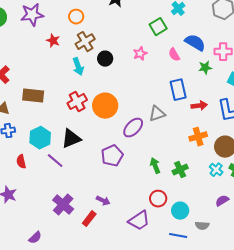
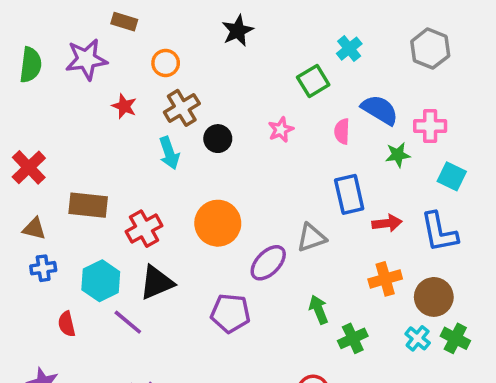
pink semicircle: (174, 55) -> (342, 131), turned 32
red cross: (77, 102) -> (144, 229), moved
purple pentagon: (112, 156) -> (230, 313), turned 30
green arrow: (155, 166) -> (319, 310), moved

